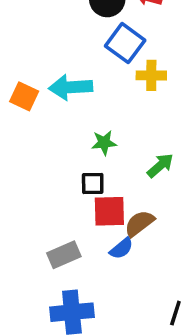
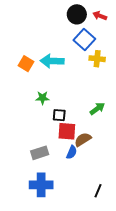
green star: (104, 143) -> (42, 98), moved
blue semicircle: (121, 248) -> (72, 152), turned -32

